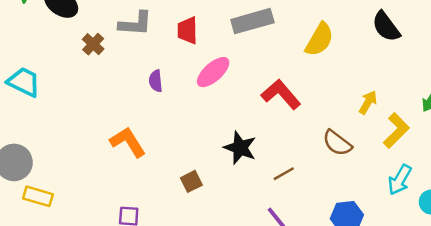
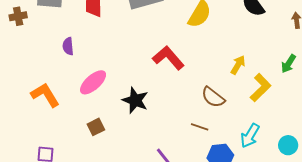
brown cross: (93, 44) -> (18, 16), turned 36
pink ellipse: (213, 72) -> (93, 82), moved
brown line: (284, 174) -> (200, 127), moved, turned 48
cyan arrow: (400, 180) -> (250, 136), moved

